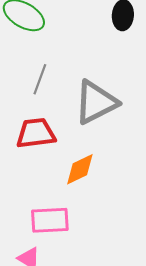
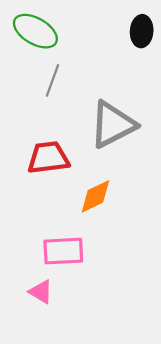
gray line: (40, 79) -> (53, 80), moved

